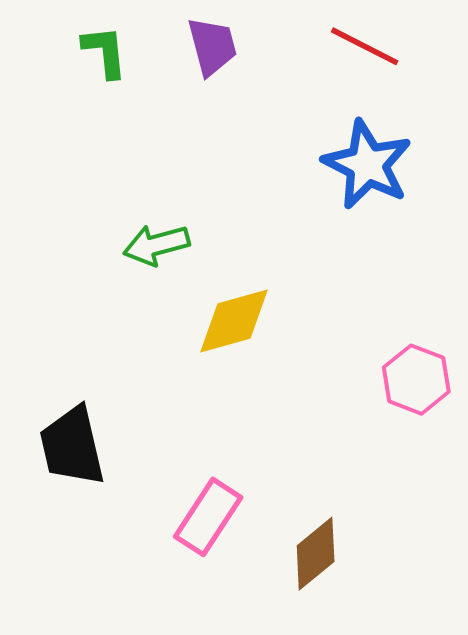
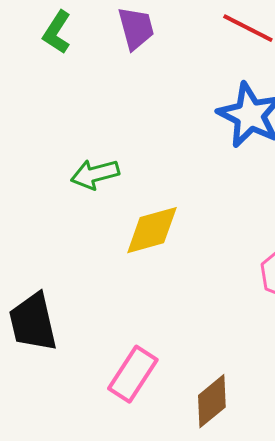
green L-shape: (105, 52) -> (57, 32), turned -141

